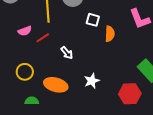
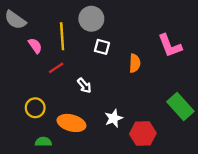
white square: (93, 20) -> (102, 47), moved
pink semicircle: (25, 31) -> (35, 46), moved, turned -104
red hexagon: (130, 94) -> (143, 134), moved

